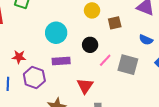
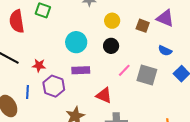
brown square: (115, 23) -> (143, 26), moved, turned 32
black circle: (90, 45) -> (111, 46), moved
red triangle: (85, 86) -> (104, 95), turned -42

